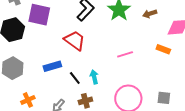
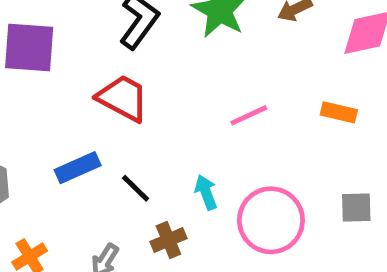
orange rectangle: (163, 49) -> (339, 112), moved
cyan arrow: (94, 77) -> (206, 192), moved

